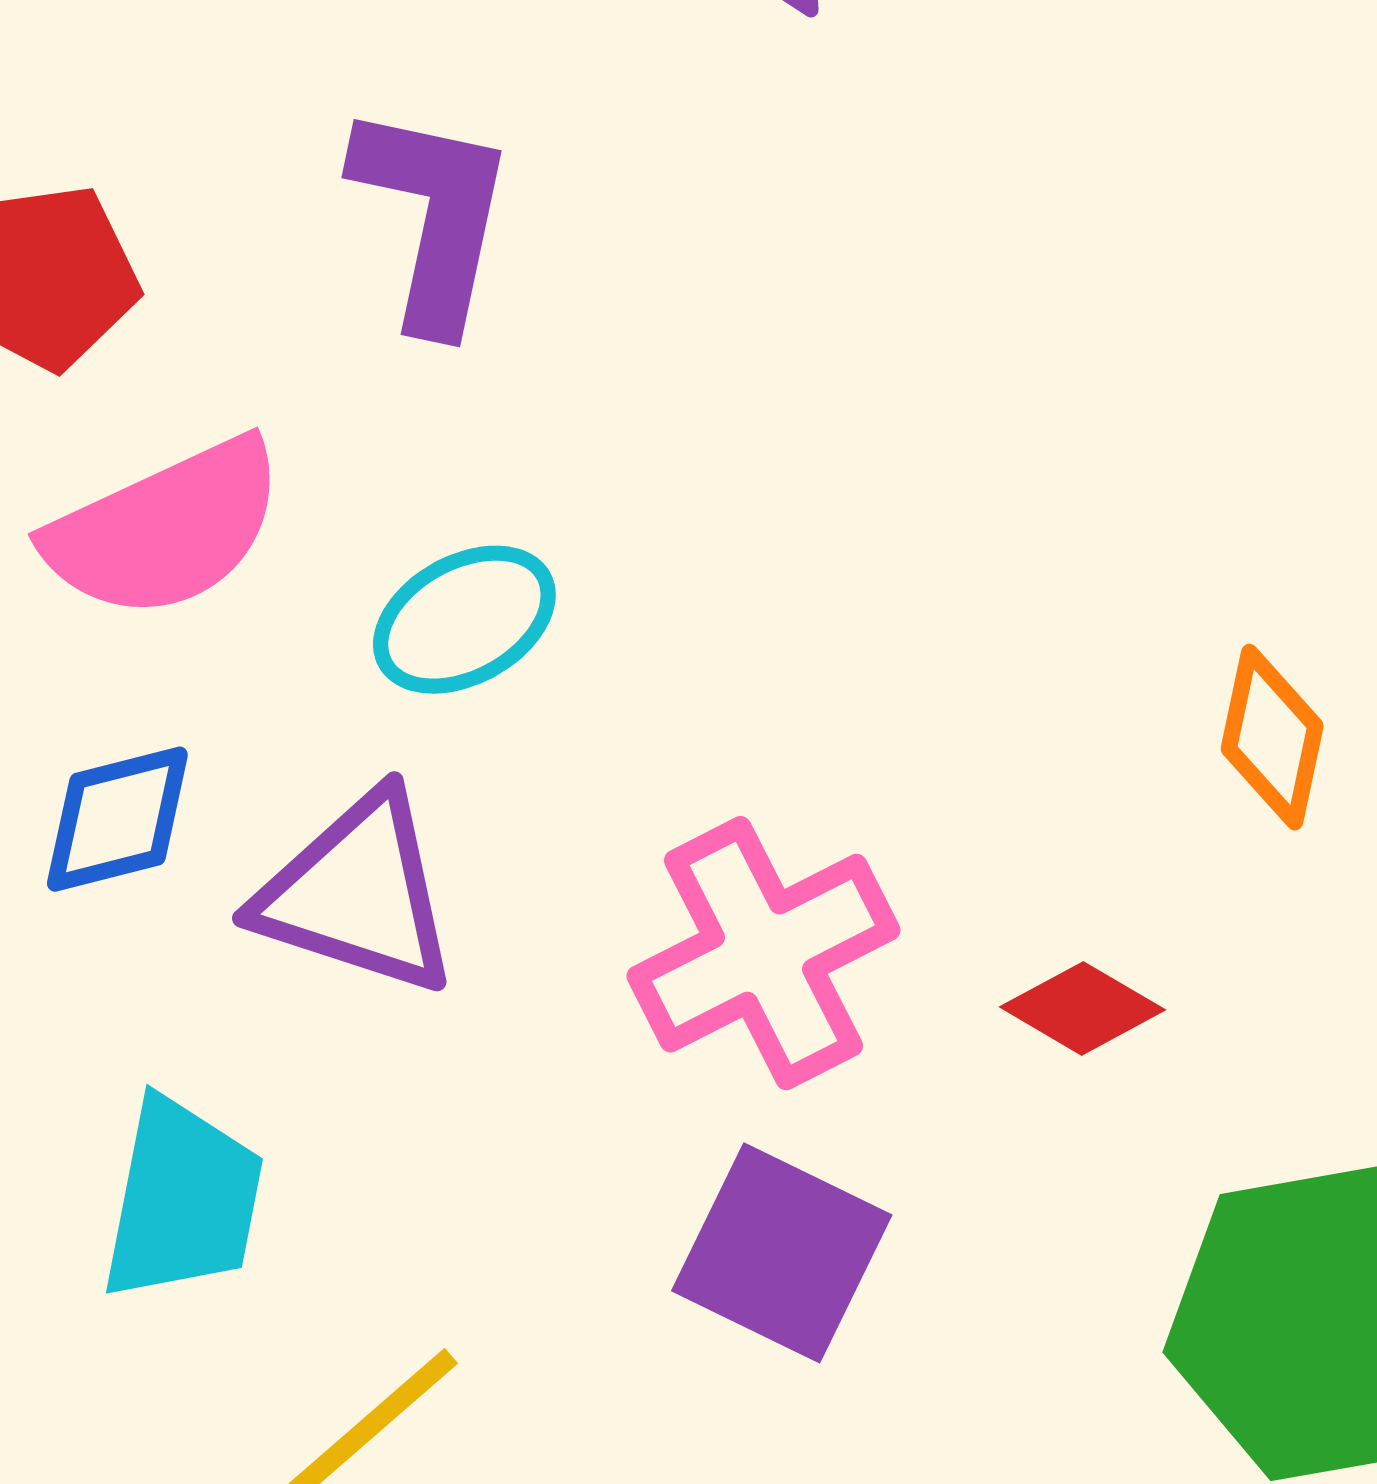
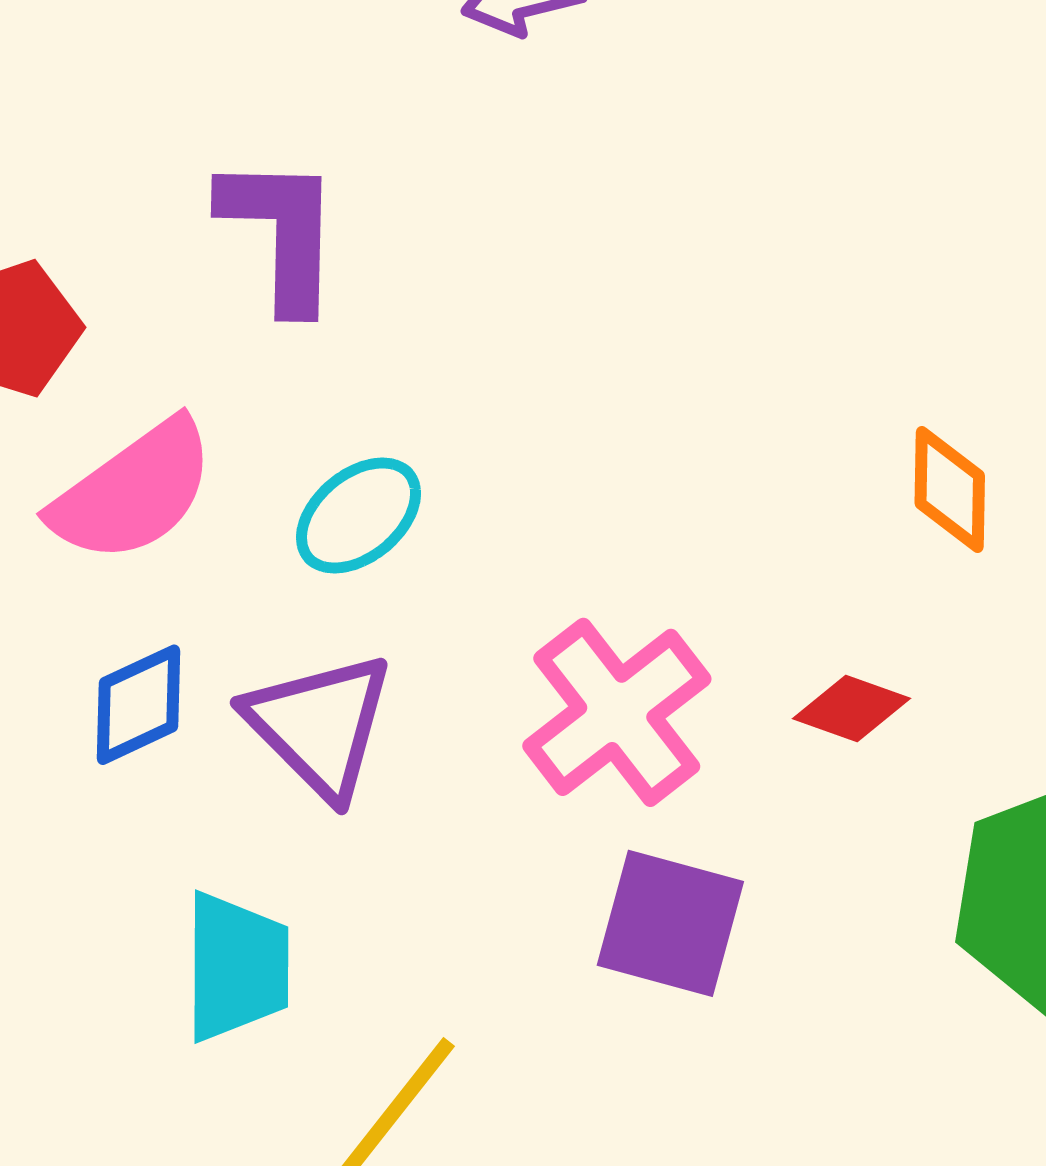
purple triangle: (358, 894) -> (320, 725), turned 38

